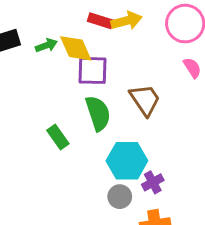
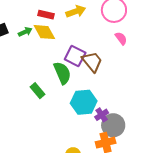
red rectangle: (100, 21) -> (46, 15), moved
purple square: (92, 70) -> (75, 56), moved, turned 30
gray circle: (120, 197) -> (113, 125), moved, size x1.5

